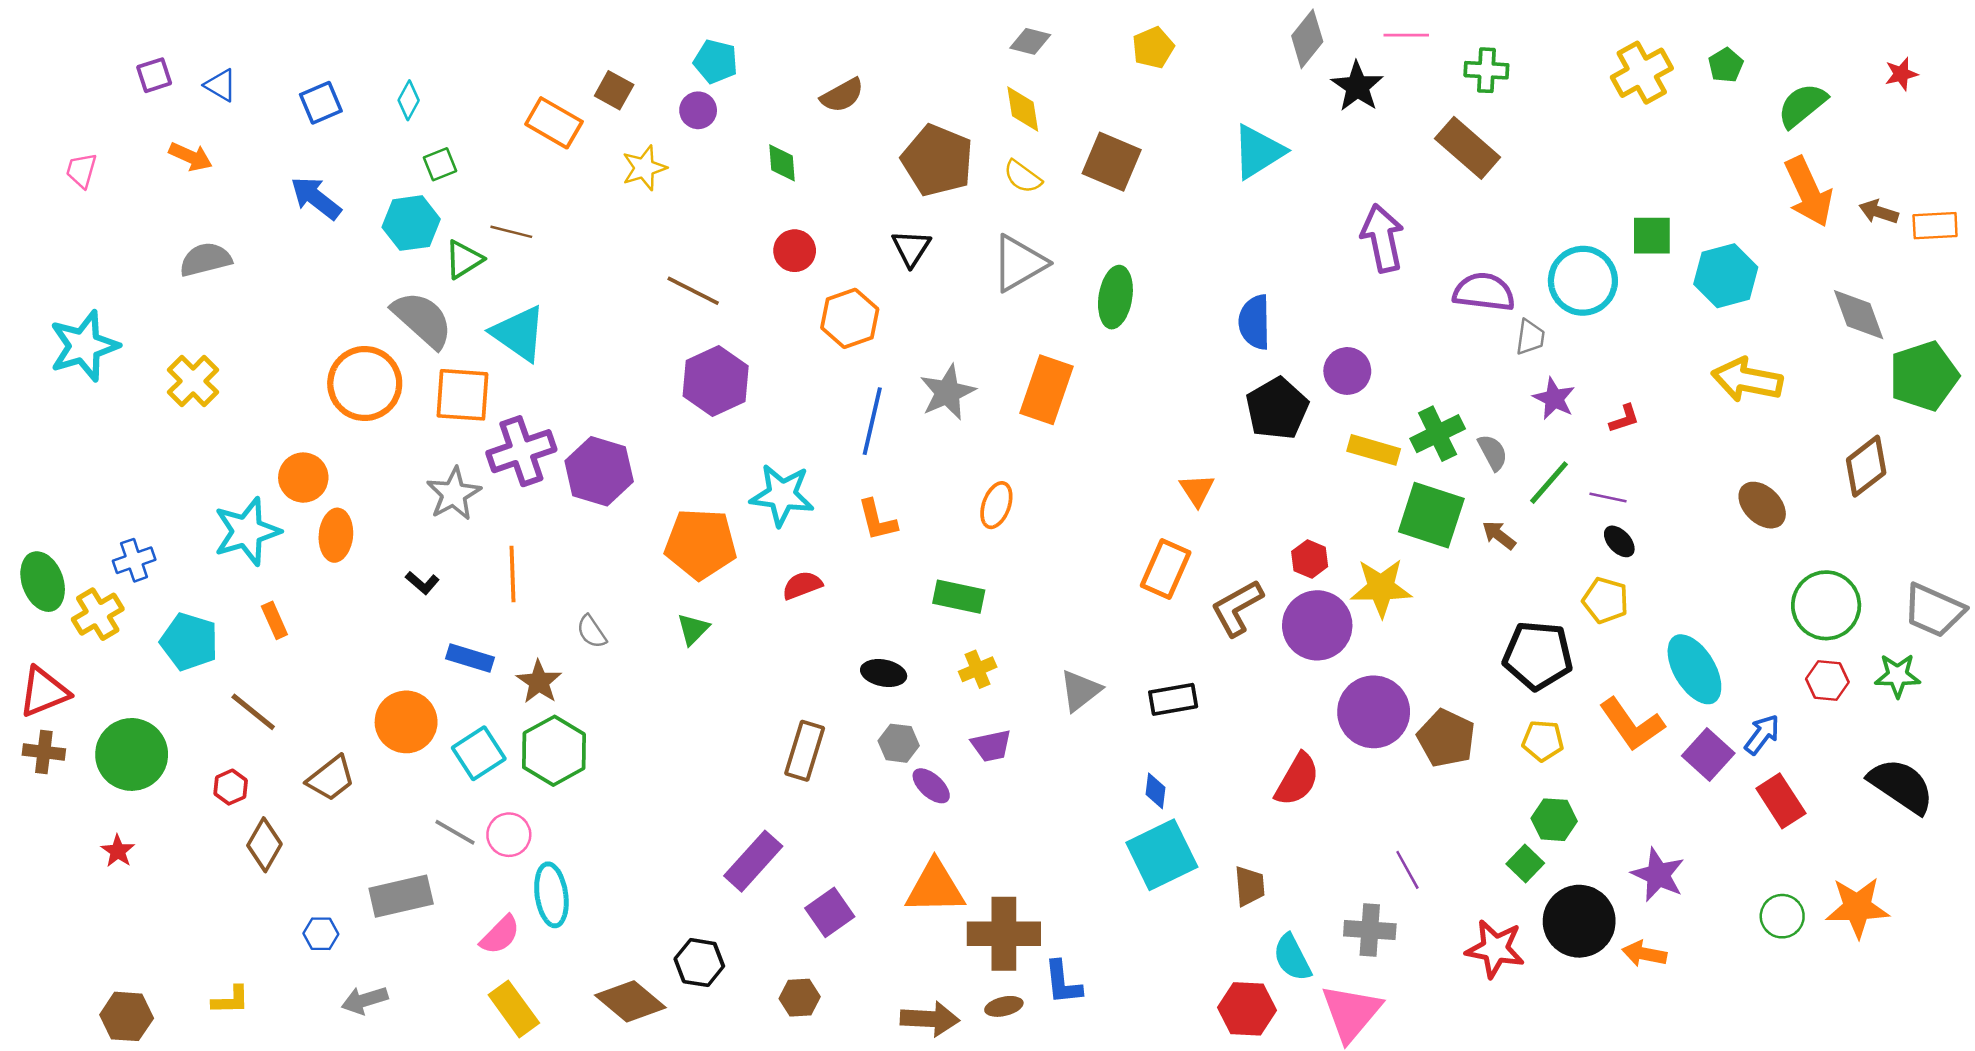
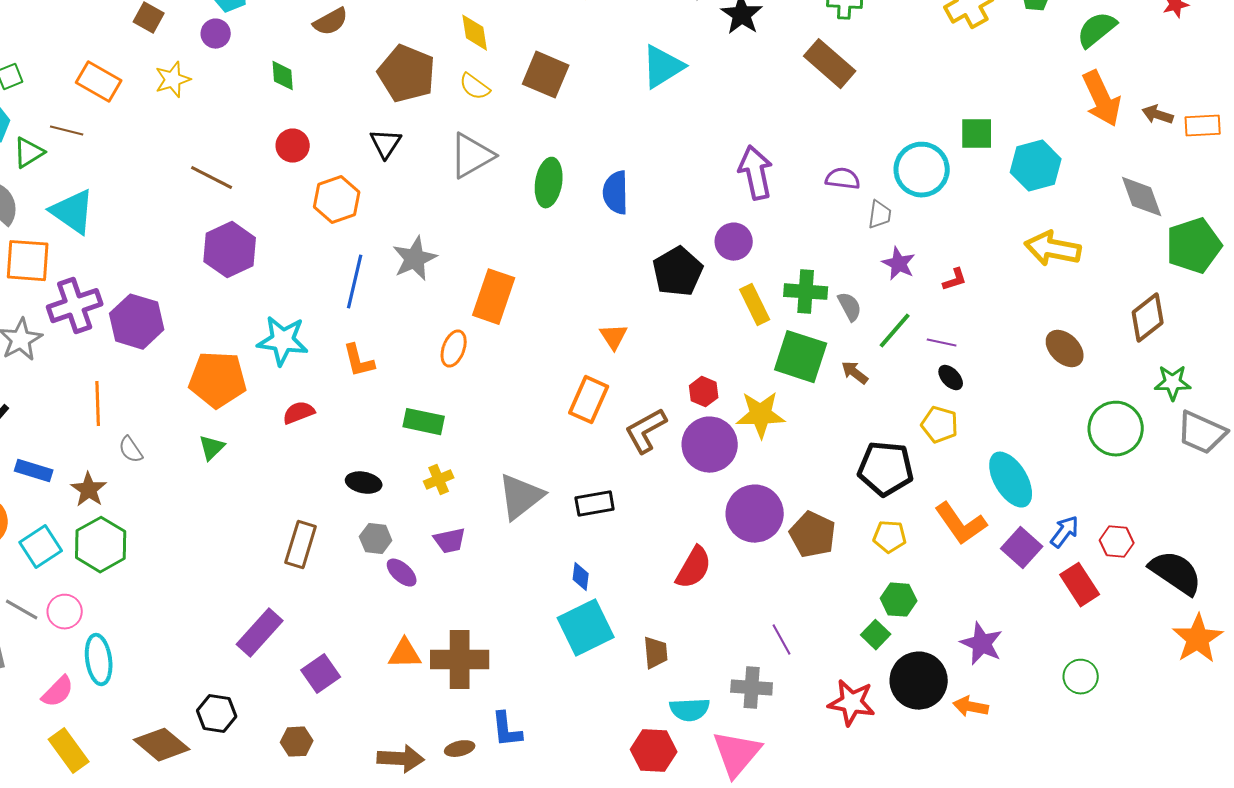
orange rectangle: (554, 123) -> (99, 82), moved
purple arrow: (1382, 238) -> (756, 173), moved
purple semicircle: (1484, 292) -> (843, 179), size x0.7
blue semicircle: (1255, 322) -> (616, 193), moved
orange rectangle: (1047, 390) -> (494, 297), moved
green cross: (1438, 434) -> (806, 292), turned 30
yellow rectangle: (1374, 450) -> (755, 305), turned 48
orange line: (513, 574) -> (98, 404), moved
green star: (1897, 676) -> (1173, 383), moved
red hexagon: (1827, 681) -> (1117, 542), moved
gray triangle: (1080, 691) -> (521, 497), size x1.4
orange triangle: (935, 887) -> (405, 654), size x0.7
orange star: (1857, 907) -> (1198, 639), moved, turned -30
brown cross: (1004, 934) -> (460, 660), moved
cyan semicircle: (1292, 958) -> (690, 710), turned -66

